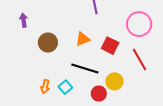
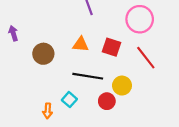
orange triangle: (83, 39) -> (81, 44), turned 35
orange arrow: (45, 87) -> (48, 111), moved

